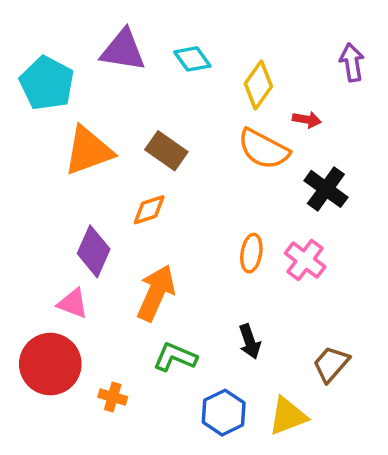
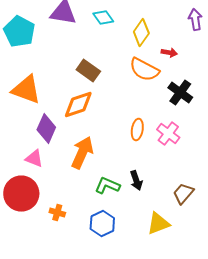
orange triangle: (88, 151) -> (26, 90), moved, turned 40
orange diamond: (149, 210) -> (78, 105), size x1.5
green L-shape: (175, 357) -> (107, 186), moved
blue hexagon: (224, 413) -> (102, 224), moved

